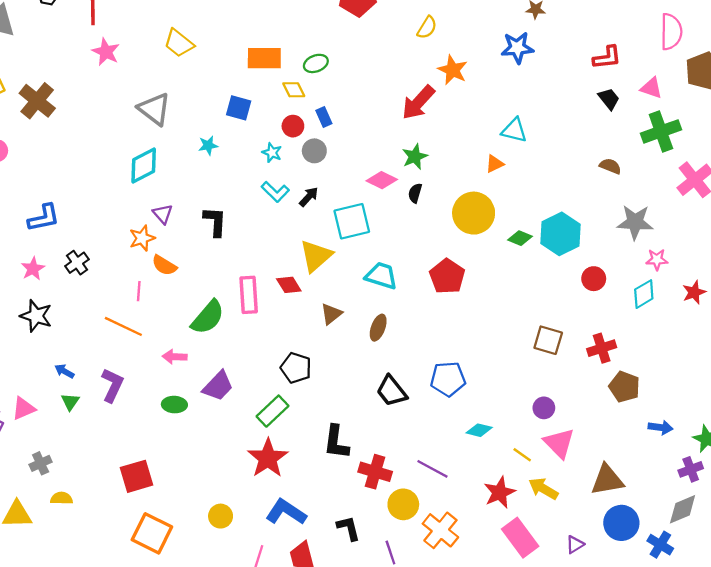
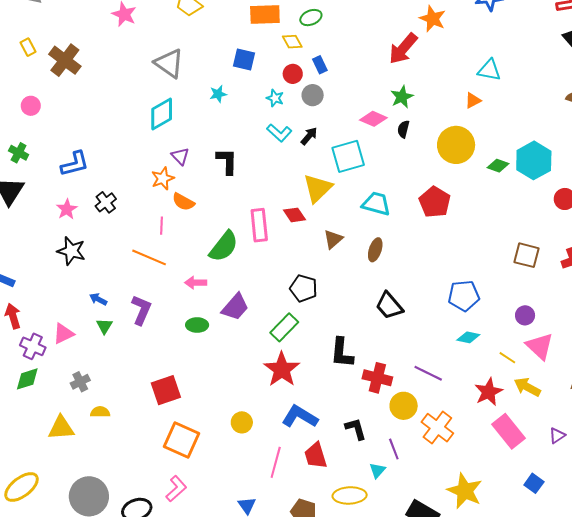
blue pentagon: (448, 379) -> (464, 296), moved

